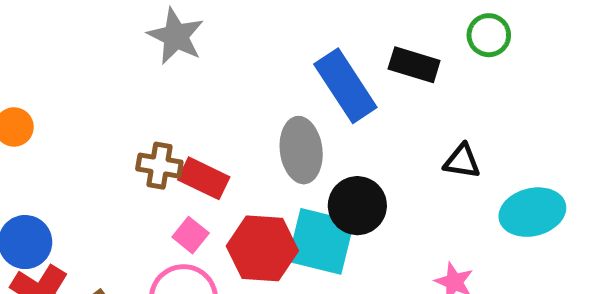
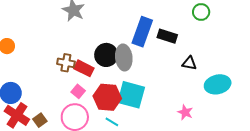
black rectangle: (414, 65) -> (167, 36), moved
blue rectangle: (345, 86) -> (142, 32), turned 52
black circle: (357, 206) -> (106, 55), moved

